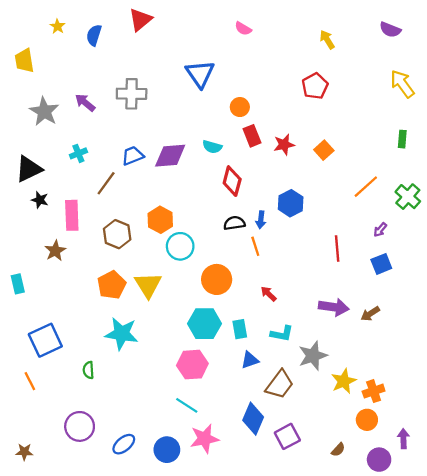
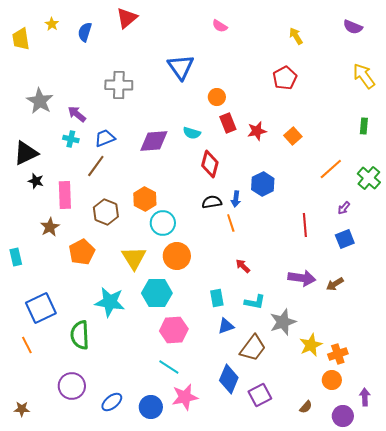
yellow trapezoid: (24, 61) -> (21, 39), moved
purple arrow: (85, 103) -> (77, 114), moved
cyan cross: (78, 153) -> (71, 139), turned 35
blue trapezoid: (133, 156) -> (105, 138), moved
orange circle: (217, 279) -> (177, 256), moved
orange pentagon: (112, 285) -> (82, 252), moved
cyan hexagon: (204, 324) -> (157, 293), moved
green semicircle: (88, 370) -> (80, 335), size x1.8

